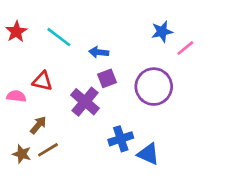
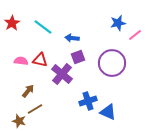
red triangle: (42, 81) -> (40, 60), moved
pink semicircle: (16, 96) -> (21, 61), moved
brown star: (22, 154) -> (19, 121), moved

